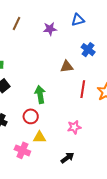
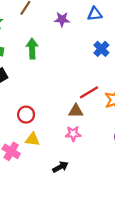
brown triangle: (67, 67) -> (76, 111), moved
red line: (83, 89) -> (89, 92), turned 42
green arrow: (40, 95) -> (32, 49), moved

